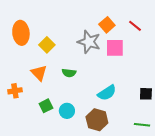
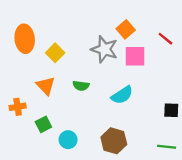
red line: (135, 26) -> (165, 39), moved
cyan semicircle: (107, 93) -> (122, 95), moved
green square: (46, 106) -> (43, 124), moved
cyan circle: (67, 111) -> (68, 140), moved

